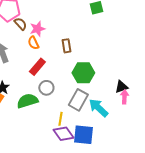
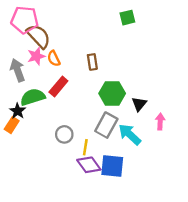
brown semicircle: (20, 24) -> (39, 36), size x1.6
pink star: (37, 29) -> (36, 56), moved
black triangle: (121, 87) -> (139, 104), moved, turned -32
gray circle: (46, 88) -> (64, 134), moved
green semicircle: (27, 101) -> (33, 97), moved

